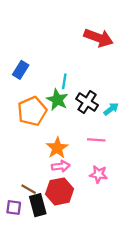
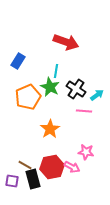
red arrow: (99, 38) -> (66, 42), moved
pink line: (96, 140) -> (84, 111), moved
pink arrow: (61, 166) -> (72, 167), moved, turned 35

